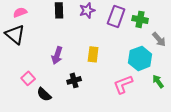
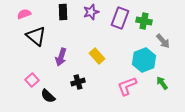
black triangle: (15, 34) -> (36, 36), moved
yellow rectangle: (93, 54) -> (97, 56), turned -49

